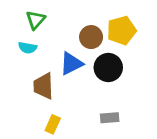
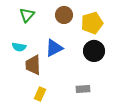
brown circle: (91, 37) -> (64, 15), moved
cyan semicircle: (28, 48) -> (19, 47), moved
black circle: (108, 67) -> (94, 51), moved

